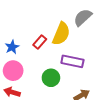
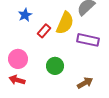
blue star: (12, 47) -> (25, 15), moved
purple rectangle: (72, 61) -> (88, 40), moved

